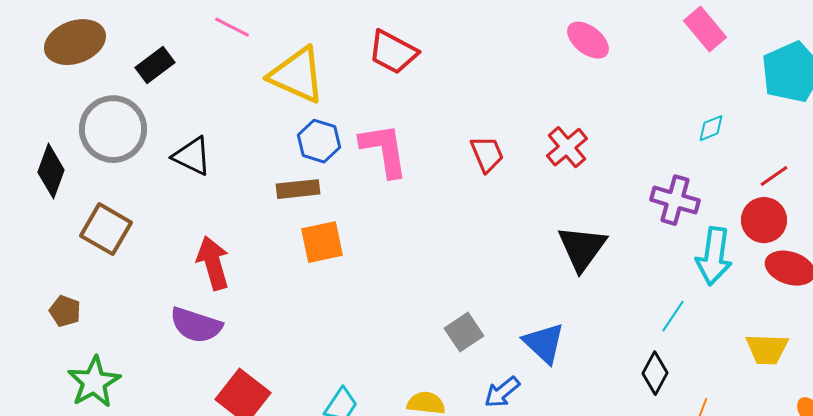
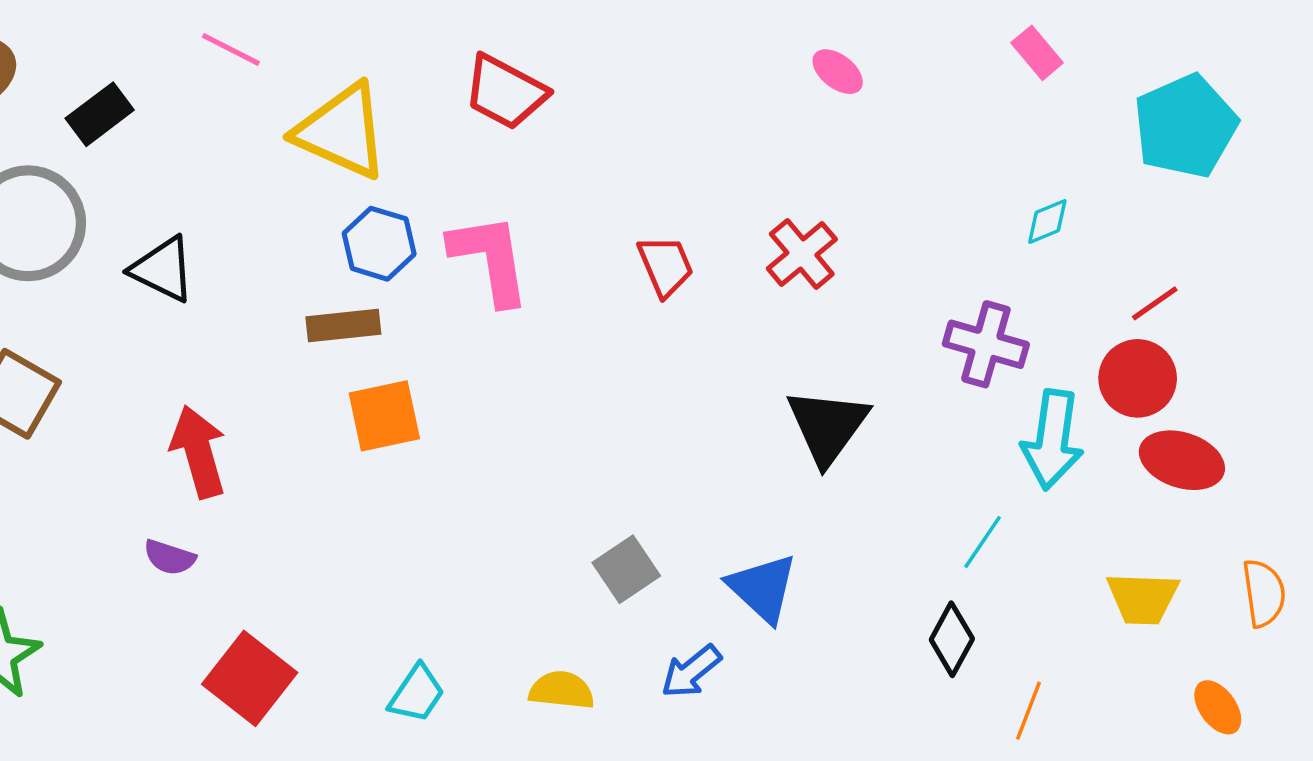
pink rectangle: (705, 29) -> (1037, 53), size x0.7
pink ellipse: (588, 40) -> (838, 72), size x0.7
purple semicircle: (196, 325) -> (170, 557), size x0.6

